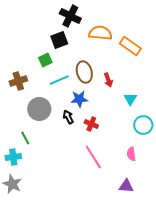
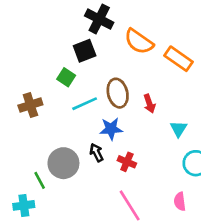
orange semicircle: (100, 33) -> (139, 42), turned -150
green square: (45, 60) -> (66, 77), turned -32
gray circle: (39, 109) -> (63, 163), moved

